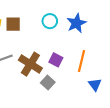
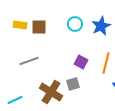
brown cross: (30, 64) -> (51, 92), moved
gray square: (48, 82) -> (73, 84), turned 32

